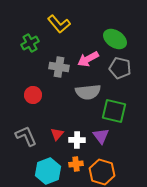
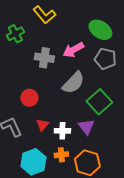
gray semicircle: (88, 92) -> (73, 83), turned -40
red circle: (33, 95) -> (29, 98), moved
green square: (114, 111) -> (99, 102), turned 35

